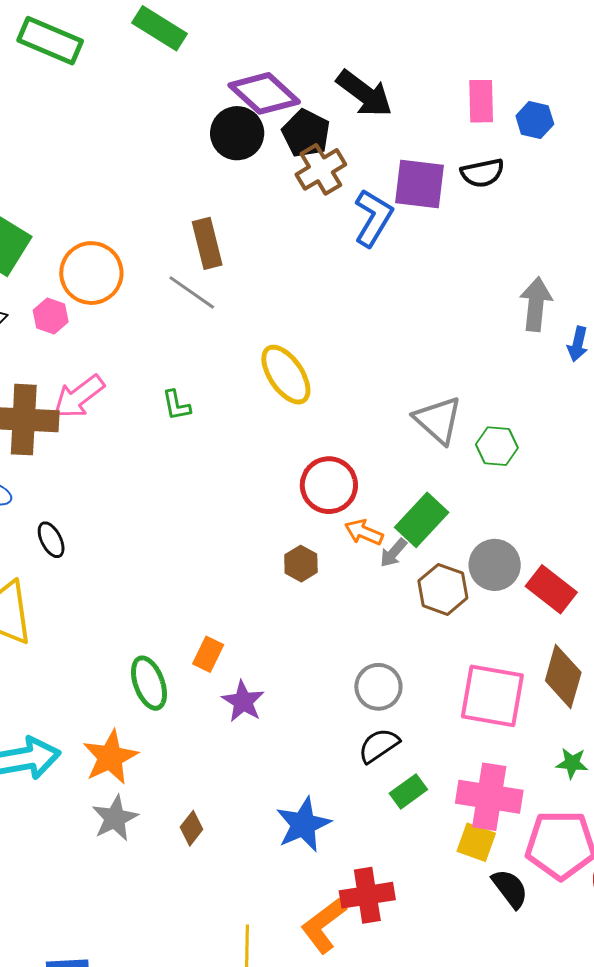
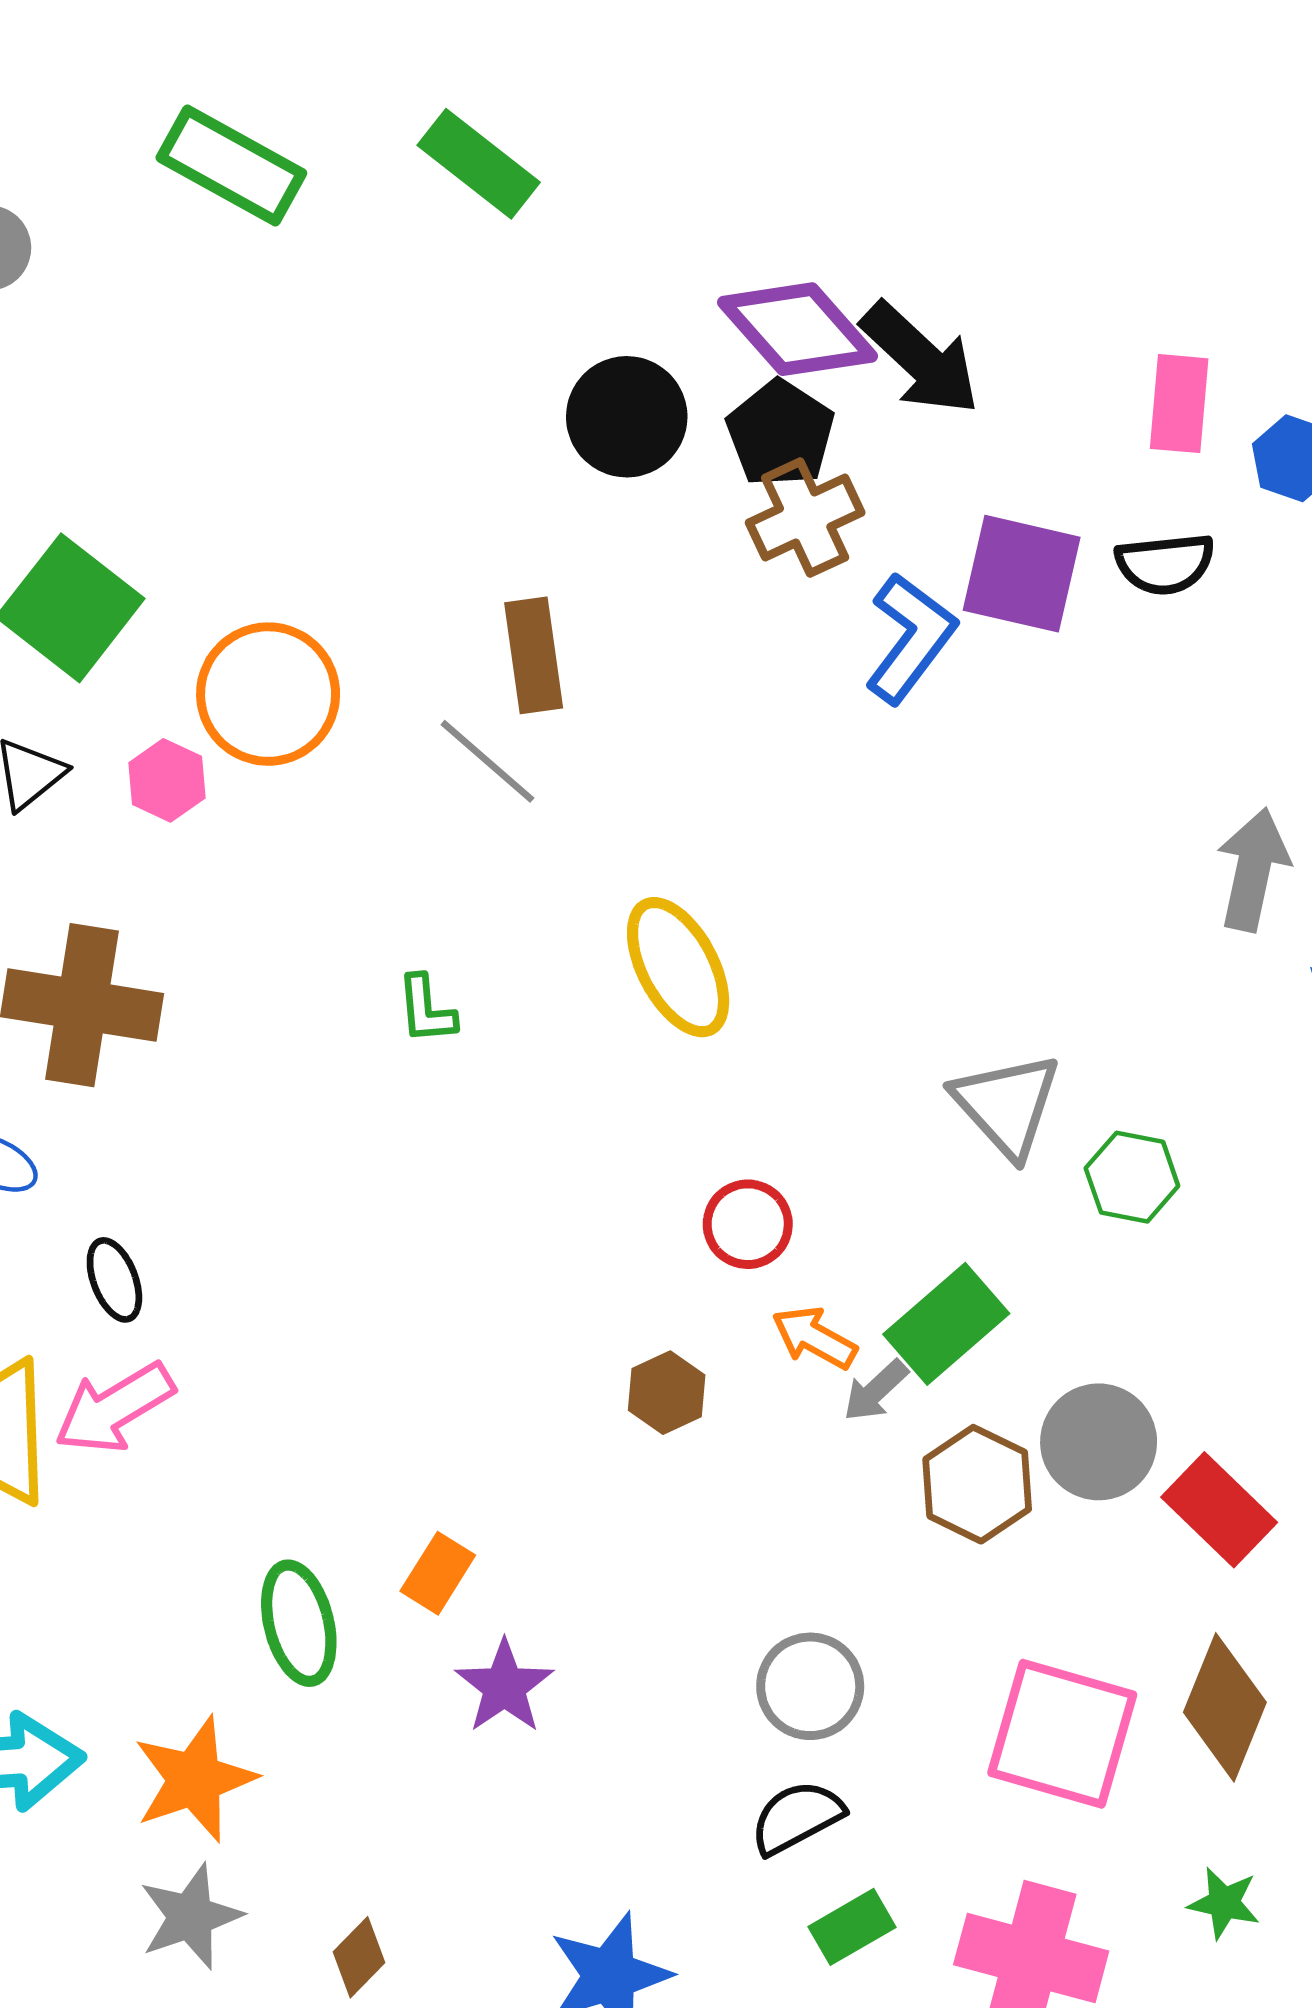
purple diamond: (264, 93) -> (797, 329), moved
pink arrow: (79, 397) -> (114, 1408), moved
red circle: (329, 485) -> (748, 1224), size x0.7

